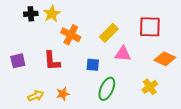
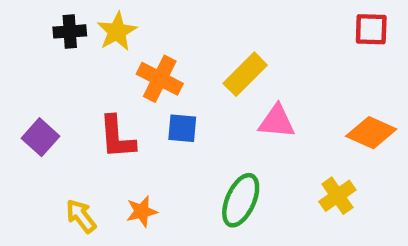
red square: (150, 27) -> (371, 29), moved, size x0.7
purple square: (18, 61) -> (40, 137), turned -35
blue square: (93, 65) -> (182, 128), moved
yellow arrow: (36, 96) -> (81, 216), turned -105

